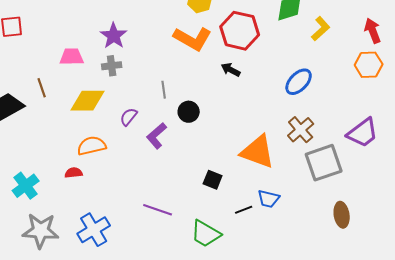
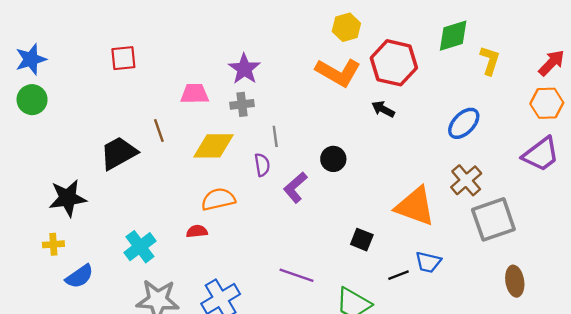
yellow L-shape: (321, 29) -> (490, 60), turned -30
red arrow: (373, 31) -> (552, 63), turned 65
gray line: (164, 90) -> (275, 136), moved
purple semicircle: (129, 117) -> (262, 165), turned 132
purple trapezoid: (363, 133) -> (541, 154), moved

